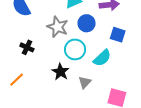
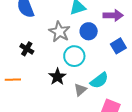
blue square: (118, 35) -> (118, 46), turned 35
cyan semicircle: (102, 58) -> (99, 80), moved
orange line: (17, 80) -> (13, 80), turned 35

